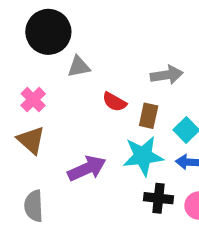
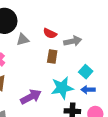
red semicircle: (114, 102) -> (50, 33), moved
brown rectangle: (149, 116) -> (52, 56), moved

